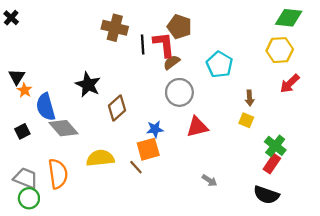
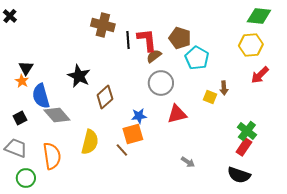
brown pentagon: (179, 27) -> (180, 38), moved
black triangle: (17, 77) -> (26, 68), moved
yellow square: (246, 120) -> (210, 97), moved
yellow semicircle: (100, 158) -> (90, 142), turned 110
gray trapezoid: (26, 178) -> (16, 148), moved

